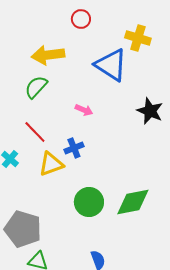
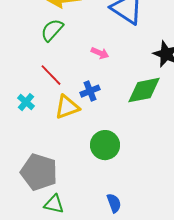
green diamond: (133, 202) -> (144, 90), moved

